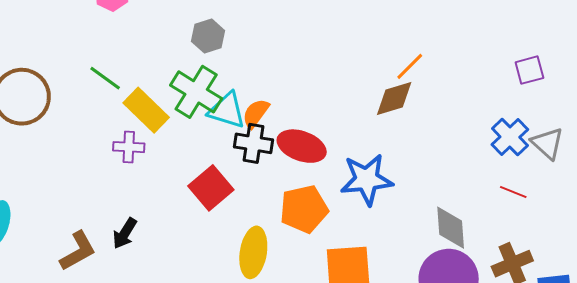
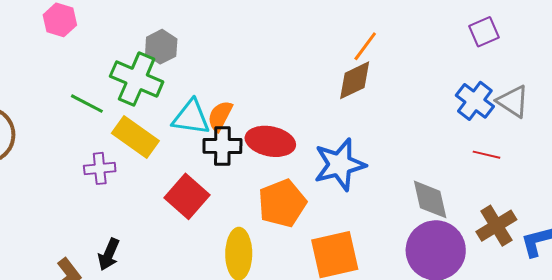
green line: (105, 78) -> (87, 104), moved
green cross: (196, 92) -> (137, 79), moved
yellow rectangle: (146, 110) -> (135, 137), moved

